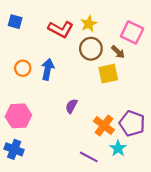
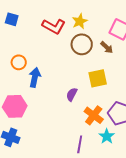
blue arrow: (48, 69) -> (35, 77), moved
yellow square: (108, 74) -> (98, 78), moved
purple semicircle: (71, 106) -> (72, 94), moved
purple line: (89, 157) -> (80, 144), turned 72

